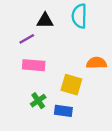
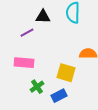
pink rectangle: (34, 65) -> (24, 63), moved
blue rectangle: (63, 111) -> (59, 96), turned -35

